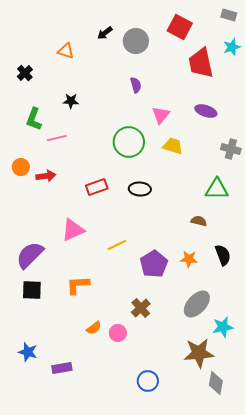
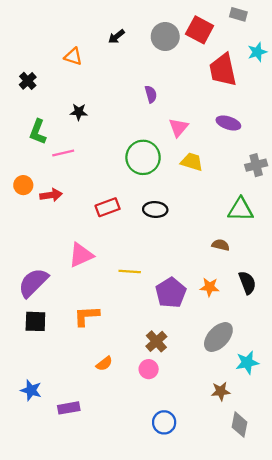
gray rectangle: (229, 15) -> (238, 14), moved
gray circle: (136, 41) -> (165, 37), moved
gray cross: (231, 149) -> (256, 165), turned -30
yellow line: (117, 245) -> (130, 272), turned 30
pink circle: (118, 333) -> (149, 369), moved
brown star: (199, 353) -> (221, 391), size x0.6

